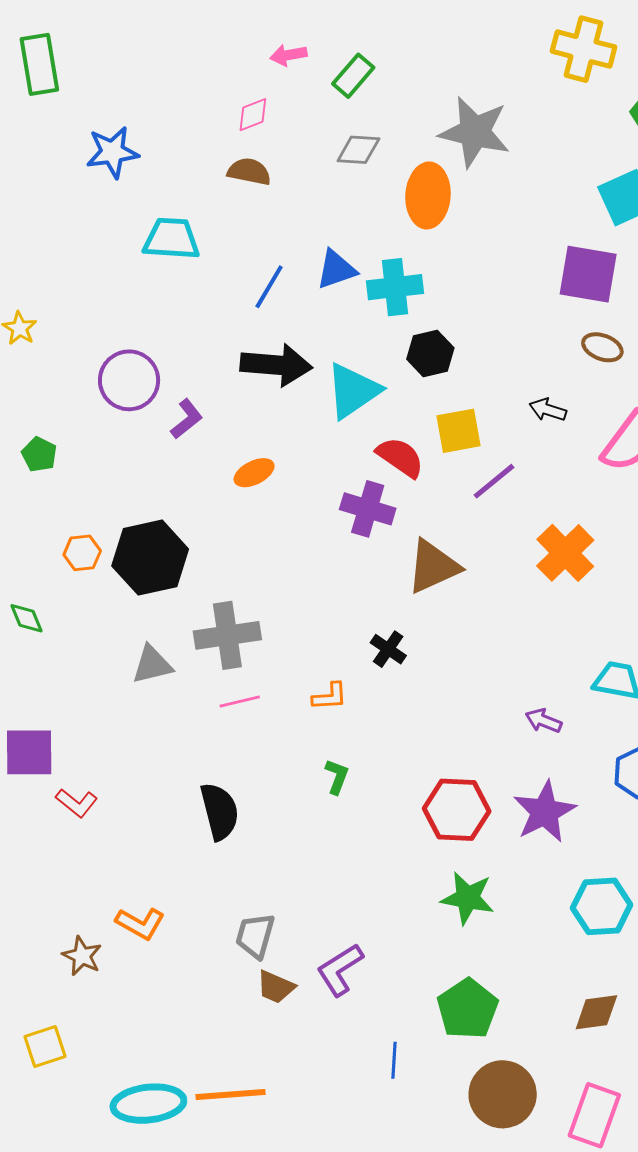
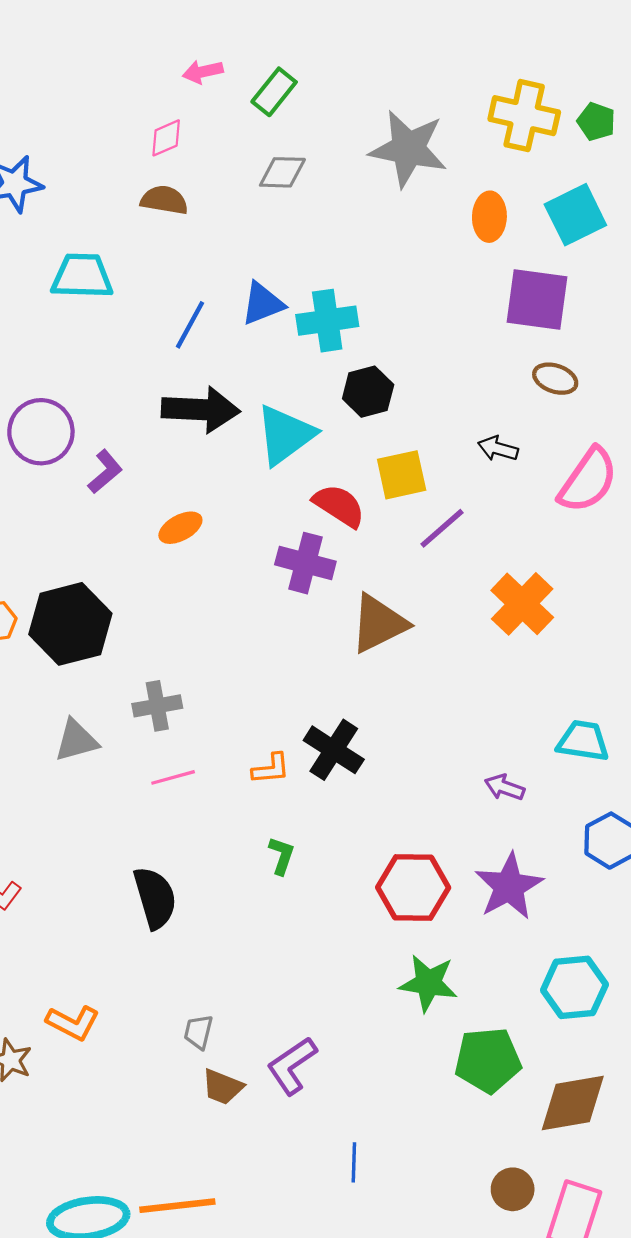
yellow cross: (584, 49) -> (524, 116), moved
orange ellipse: (428, 195) -> (489, 217), moved, size x0.7
gray cross: (227, 635) -> (157, 706), size x0.7
black cross: (388, 649) -> (334, 750), moved, size x1.5
gray trapezoid: (255, 936) -> (198, 1032), size x0.7
green pentagon: (467, 1009) -> (488, 1060), moved, turned 30
brown diamond: (596, 1012) -> (573, 1103), size x1.4
brown circle: (503, 1094) -> (513, 1189), moved, size x0.6

